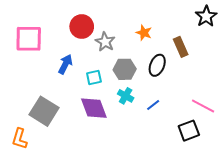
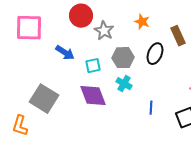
blue arrow: (65, 64) -> (65, 53), turned 96
blue line: (153, 105) -> (151, 108), moved, turned -48

